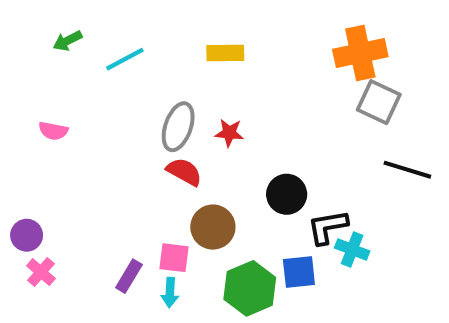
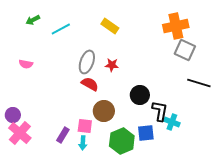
yellow rectangle: (225, 53) -> (110, 26), turned 36
black L-shape: (328, 227) -> (160, 111), turned 110
pink cross: (41, 272) -> (20, 133), size x1.6

